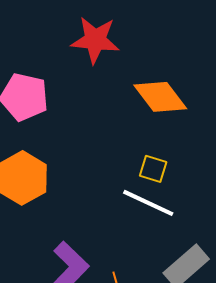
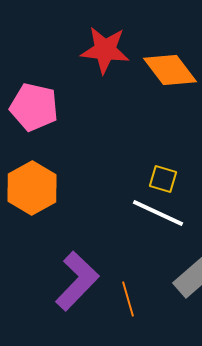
orange diamond: (160, 97) -> (170, 70), moved

